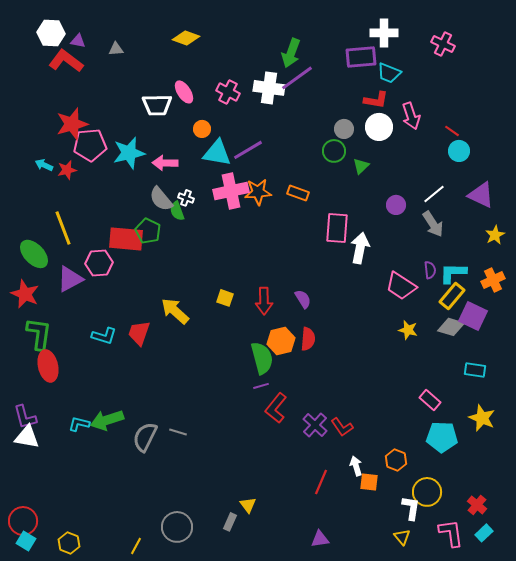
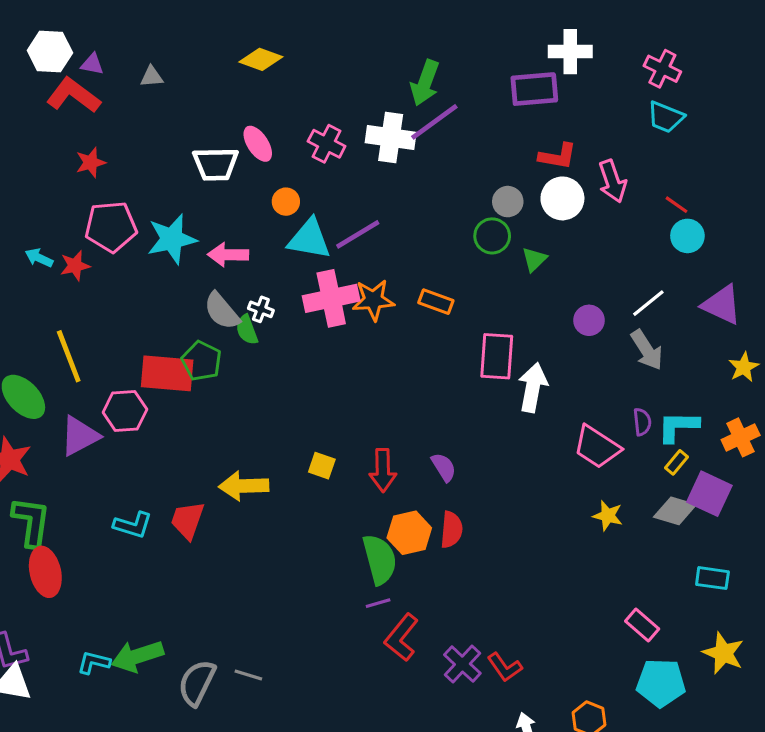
cyan trapezoid: (389, 73) -> (666, 117), moved
red star: (72, 124) -> (91, 162), moved, size x0.6
yellow rectangle: (452, 296) -> (676, 462), size x0.6
yellow arrow: (175, 311) -> (244, 486), turned -44

